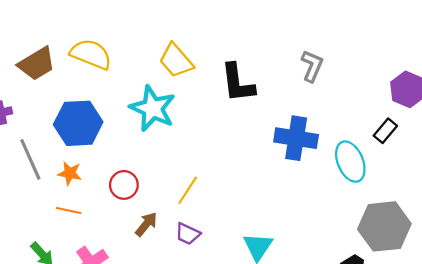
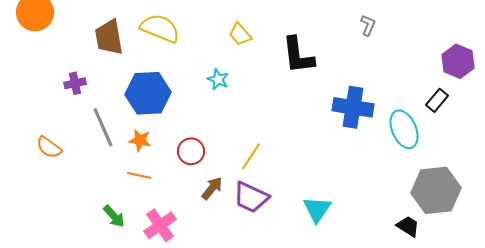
yellow trapezoid: (176, 61) -> (240, 34), size x0.7
brown trapezoid: (37, 64) -> (109, 37), turned 111
gray L-shape: (312, 66) -> (368, 25), moved, size x0.7
cyan star: (153, 108) -> (218, 79), size x0.5
purple trapezoid: (188, 234) -> (251, 197), size x1.5

